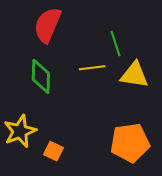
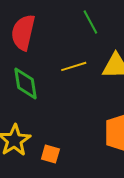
green line: (116, 44) -> (90, 22), moved

